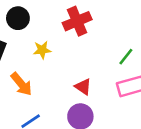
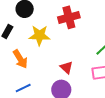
yellow star: (42, 50) -> (39, 35), size x1.5

